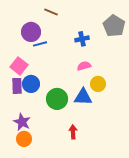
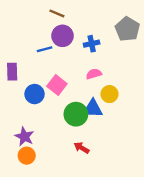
purple circle: (31, 32) -> (62, 36), moved
pink square: (19, 66) -> (57, 85), moved
purple rectangle: (17, 86) -> (12, 72), moved
green circle: (57, 99) -> (76, 114), moved
red arrow: (73, 132) -> (82, 148), turned -56

